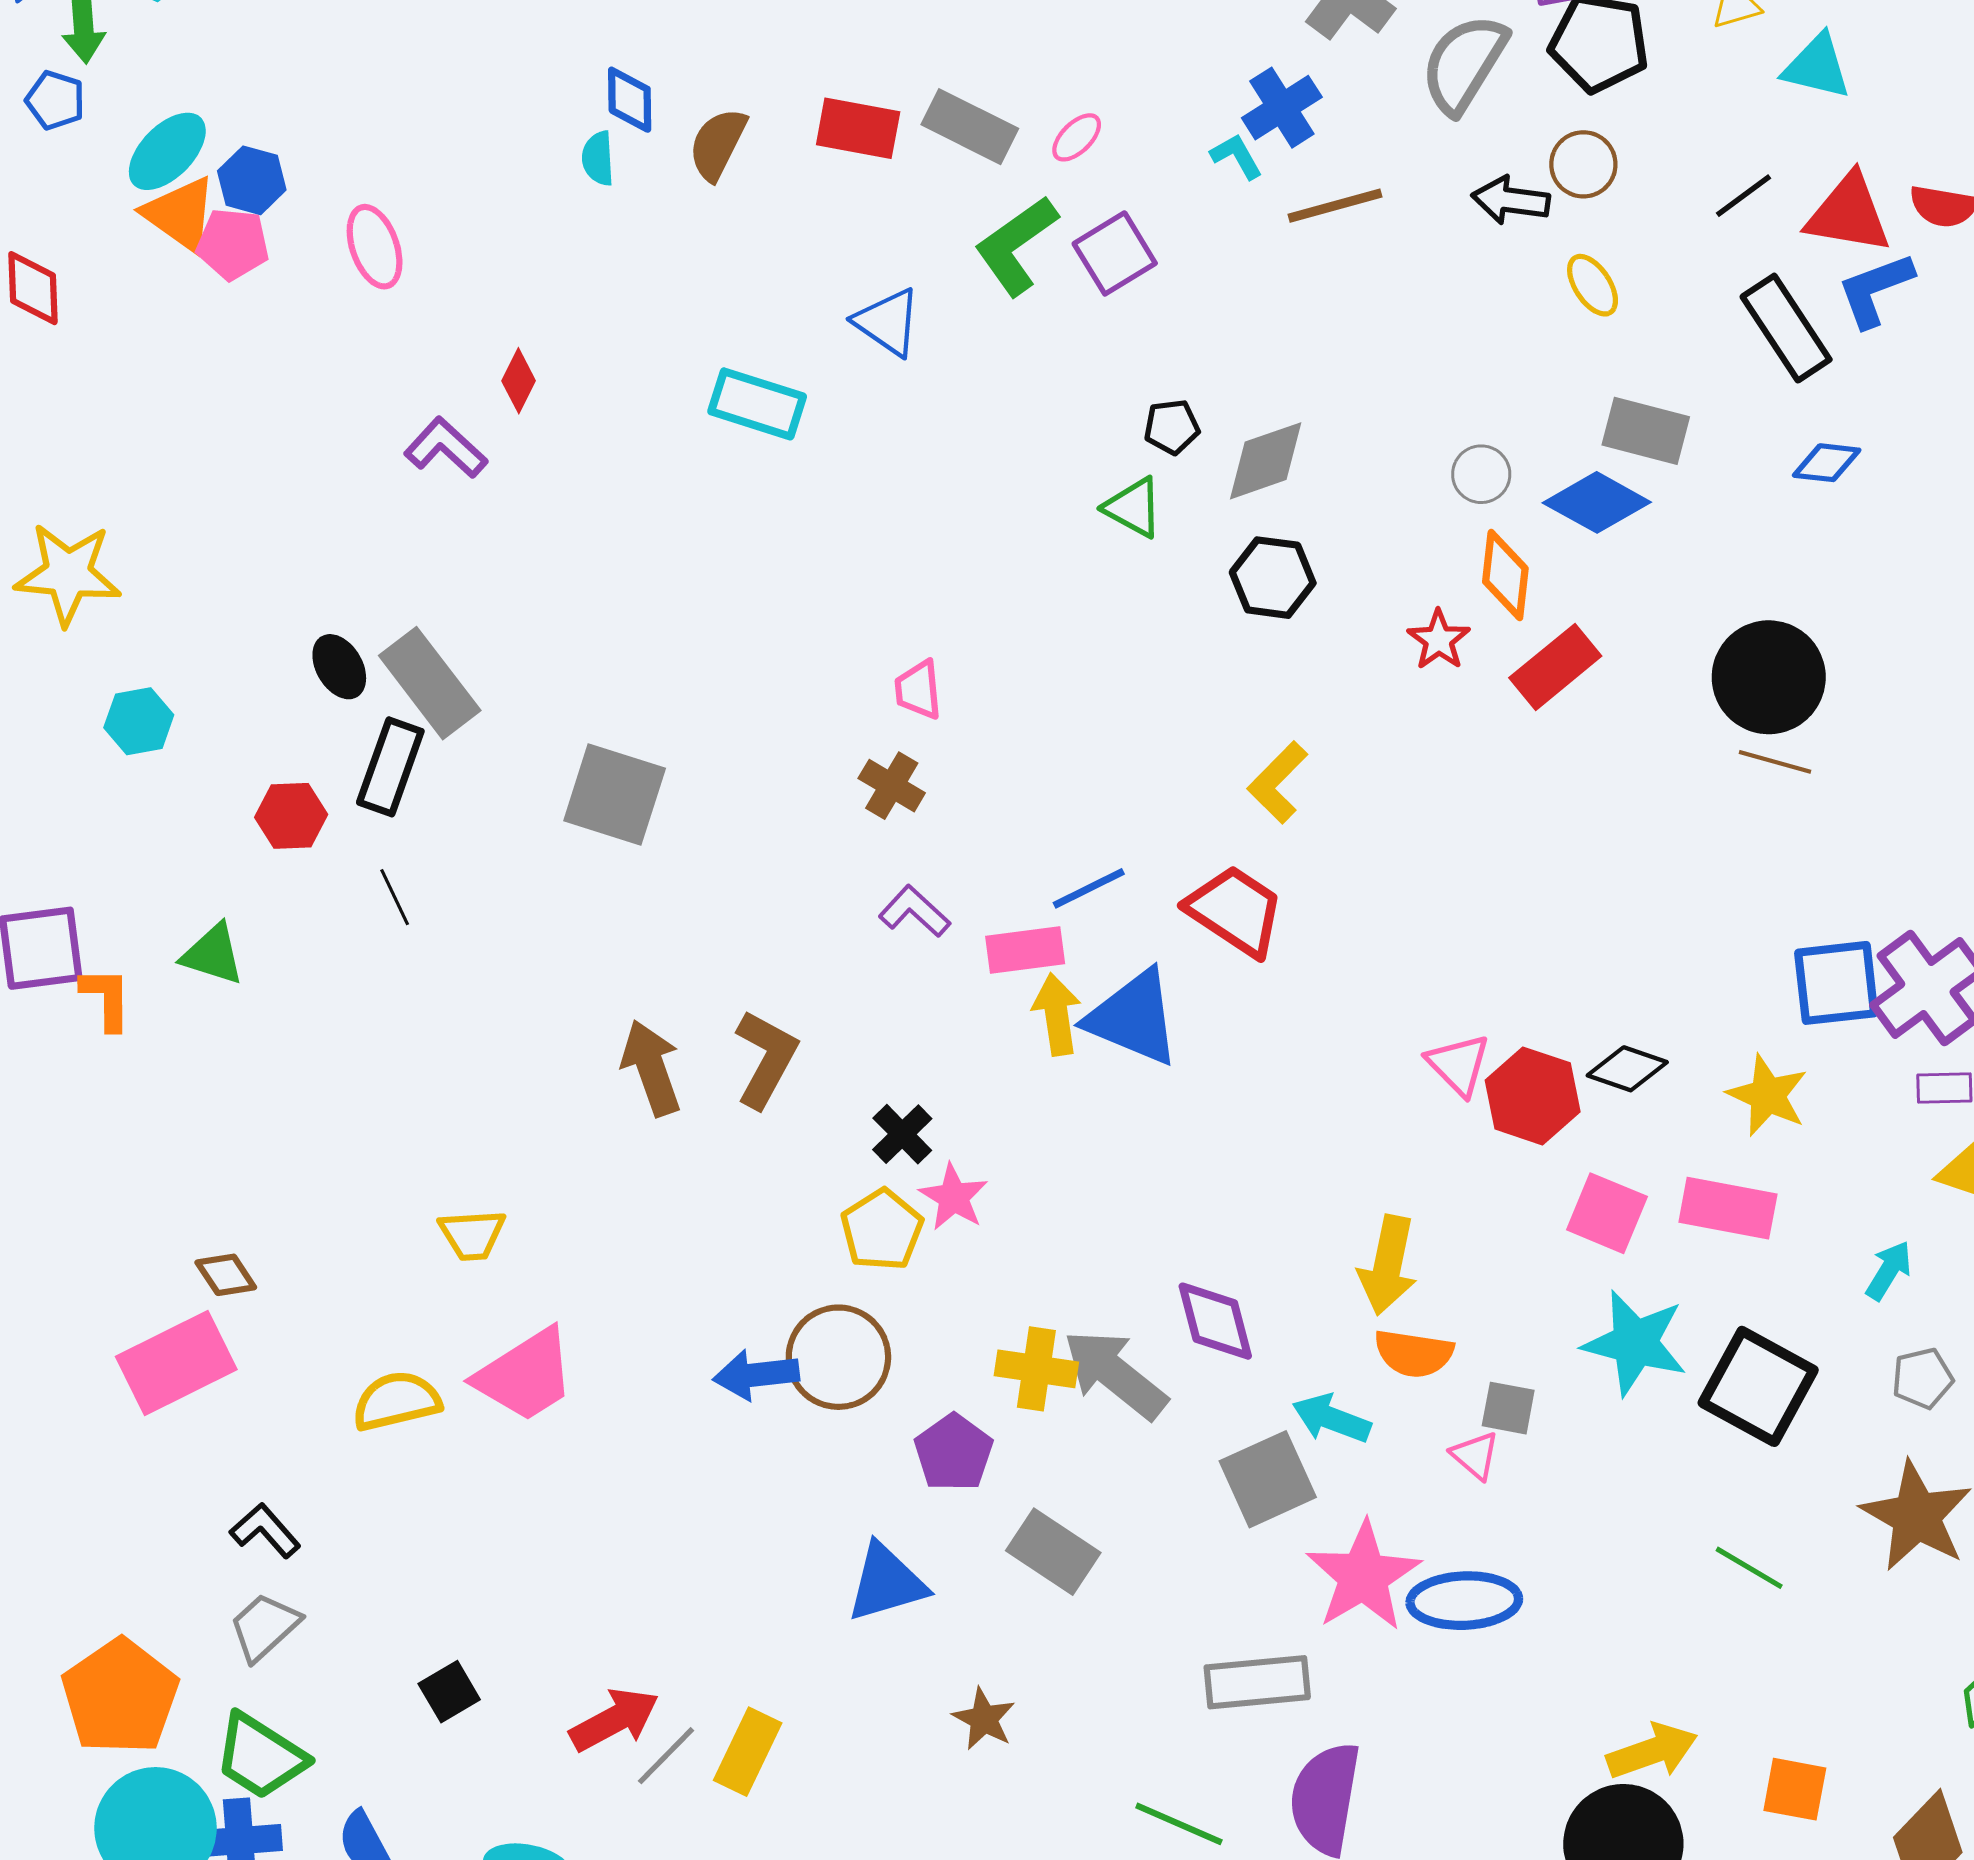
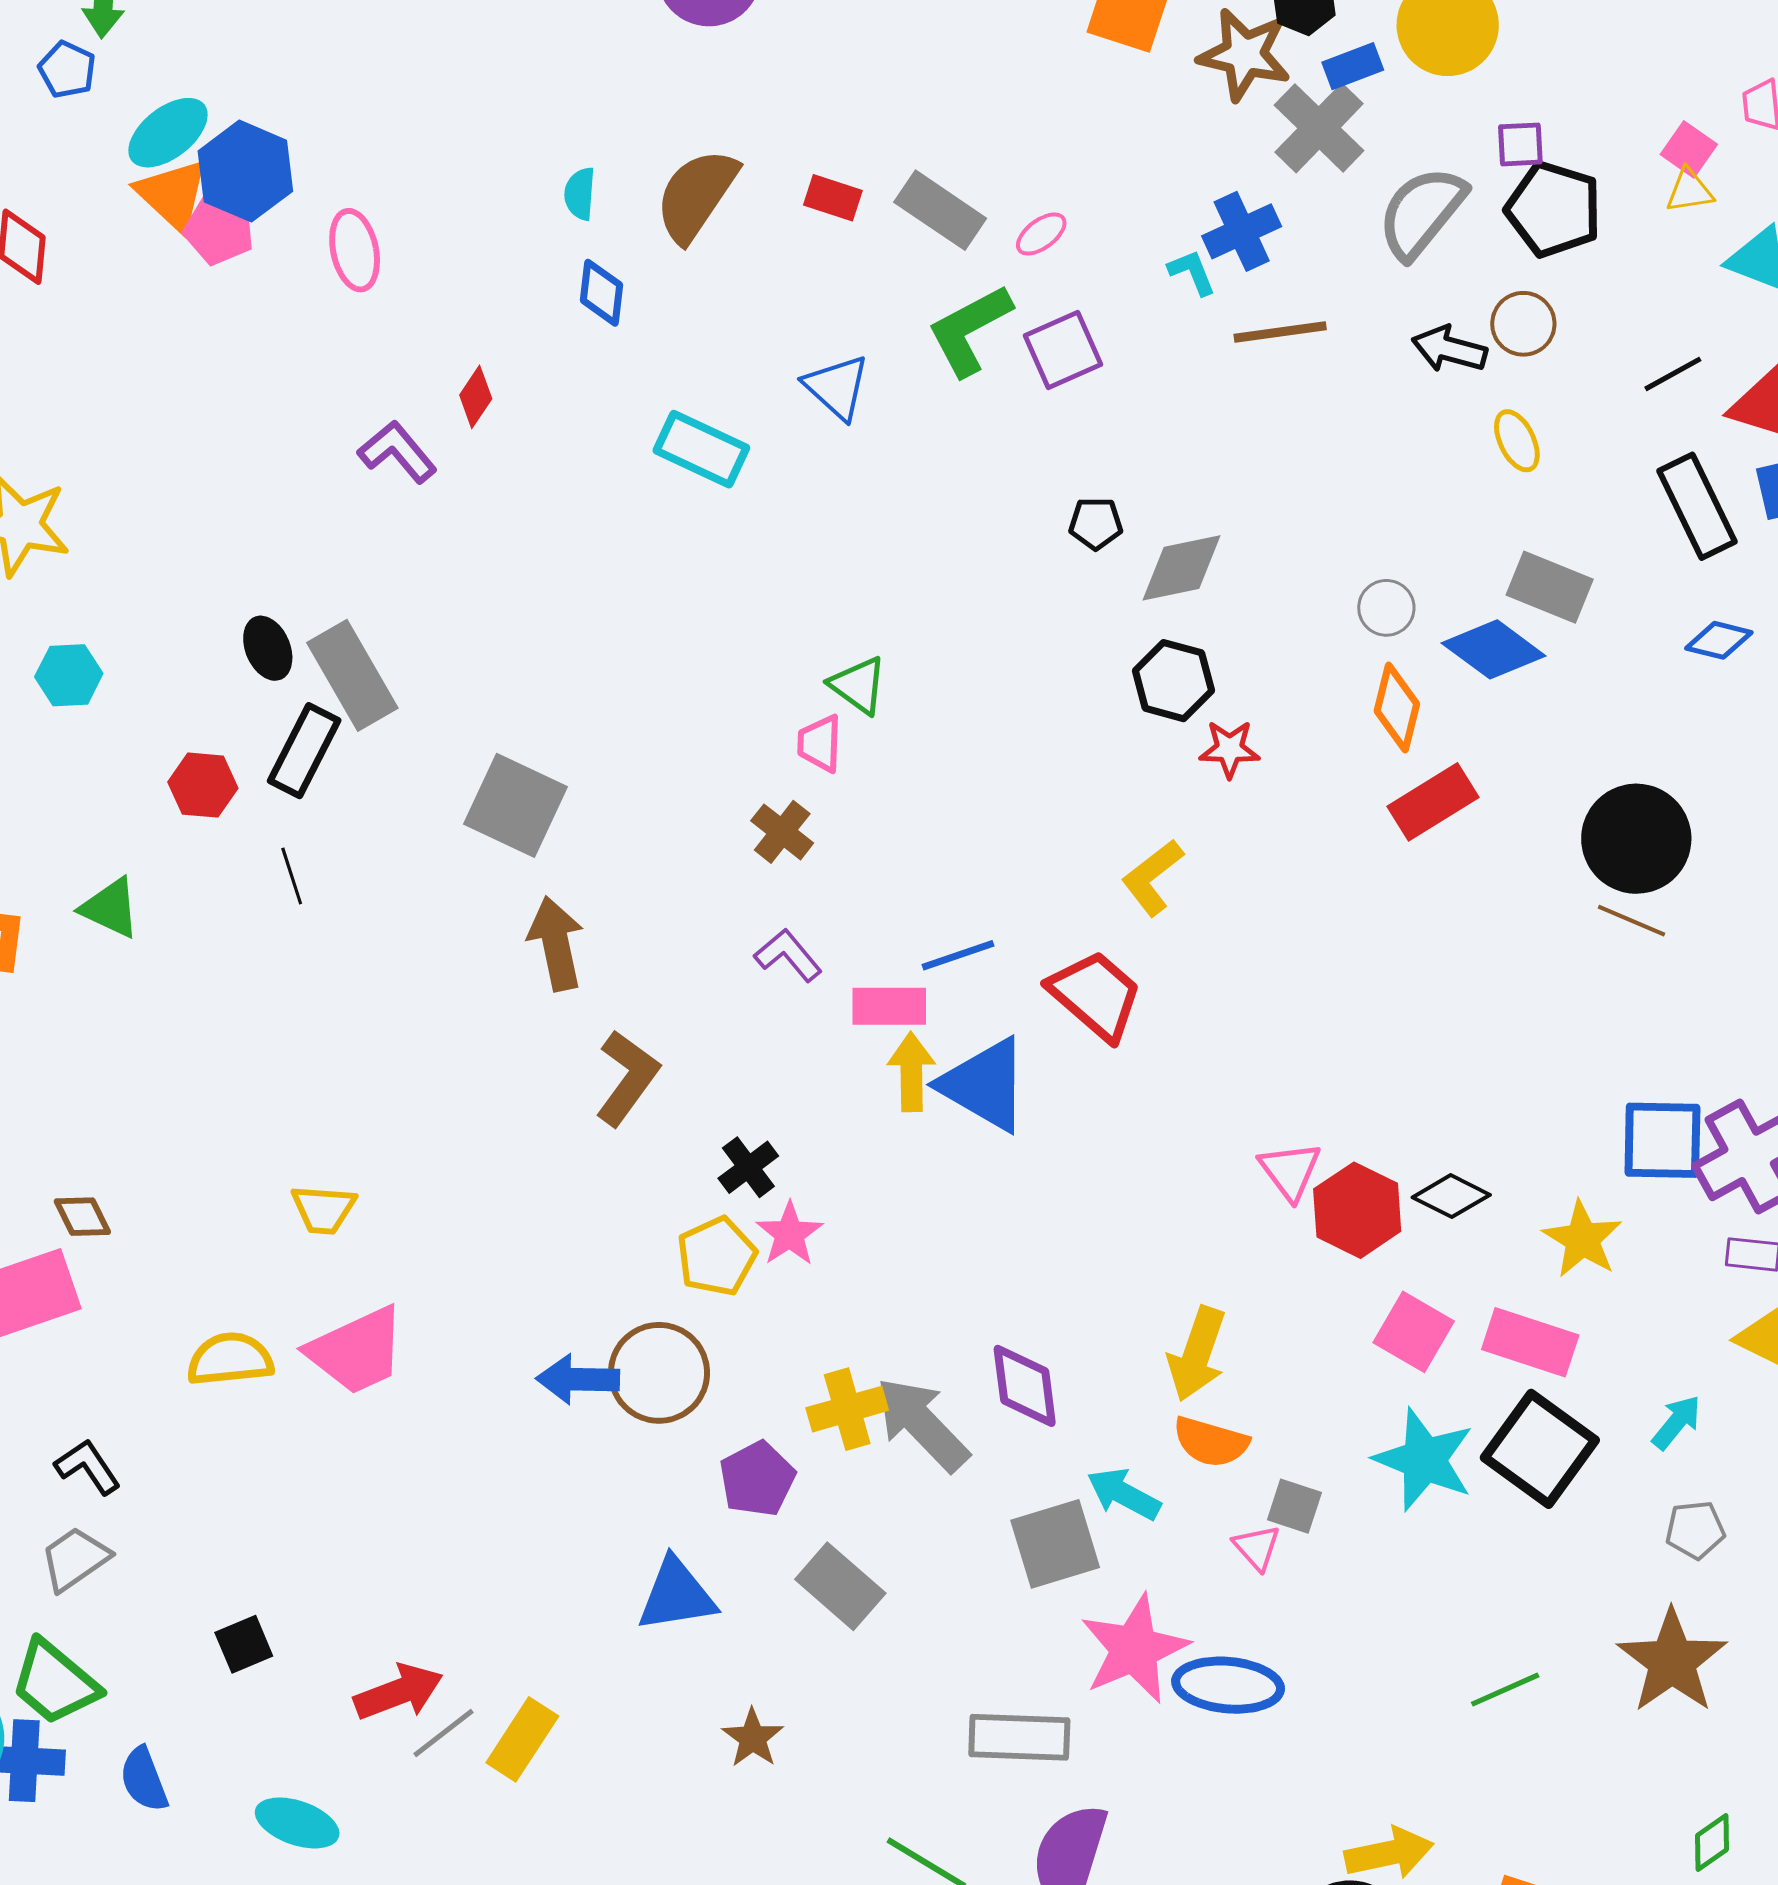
blue diamond: (630, 100) -> (601, 293), moved
red rectangle: (858, 128) -> (833, 198), size x0.7
brown semicircle: (718, 144) -> (696, 195), size x1.4
blue hexagon: (252, 180) -> (245, 171), size x1.5
green triangle: (1133, 508) -> (858, 685), moved
red star: (1439, 640) -> (1230, 749), moved, turned 30
brown arrow: (651, 1068) -> (556, 943), moved
yellow cross: (1036, 1369) -> (847, 1409), turned -32
black square: (1758, 1386) -> (1540, 1449), moved
green line: (1749, 1568) -> (1505, 1690), turned -62

